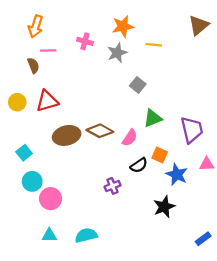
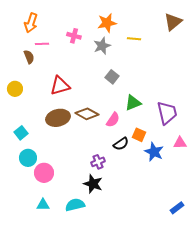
gray square: (138, 85) -> (112, 77), moved
red triangle: (47, 101) -> (60, 86), moved
black star: (164, 207) -> (93, 184), moved, turned -30

